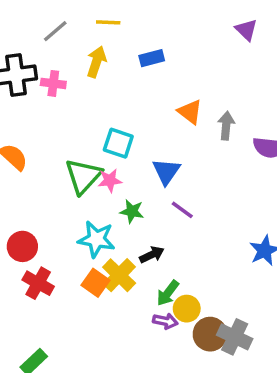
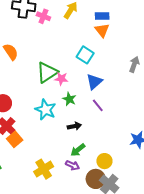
orange triangle: (190, 112) -> (102, 30), moved
cyan square: (118, 143) -> (85, 55), moved
yellow cross: (119, 275) -> (44, 169), moved
orange square: (95, 283) -> (15, 139), moved
yellow circle: (187, 309) -> (104, 161), moved

